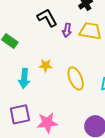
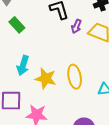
yellow star: (46, 65) -> (46, 79), moved, size x1.5

